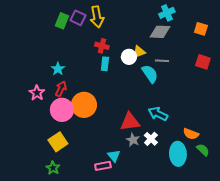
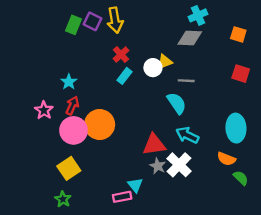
red cross: (102, 46) -> (121, 55), turned 32
gray line: (162, 61) -> (186, 81), moved
cyan rectangle: (105, 64) -> (125, 76), turned 32
cyan semicircle: (150, 74) -> (177, 103), moved
white cross: (151, 139) -> (179, 165), size x1.5
cyan ellipse: (178, 154) -> (236, 128), moved

